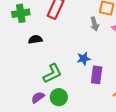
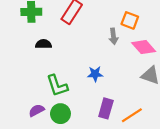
green L-shape: (52, 74) -> (57, 86), turned 90
purple rectangle: (97, 75) -> (106, 108), moved

